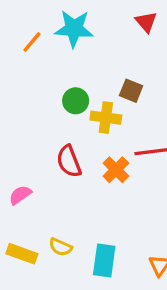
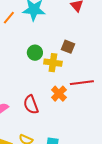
red semicircle: (69, 161) -> (31, 105), moved

